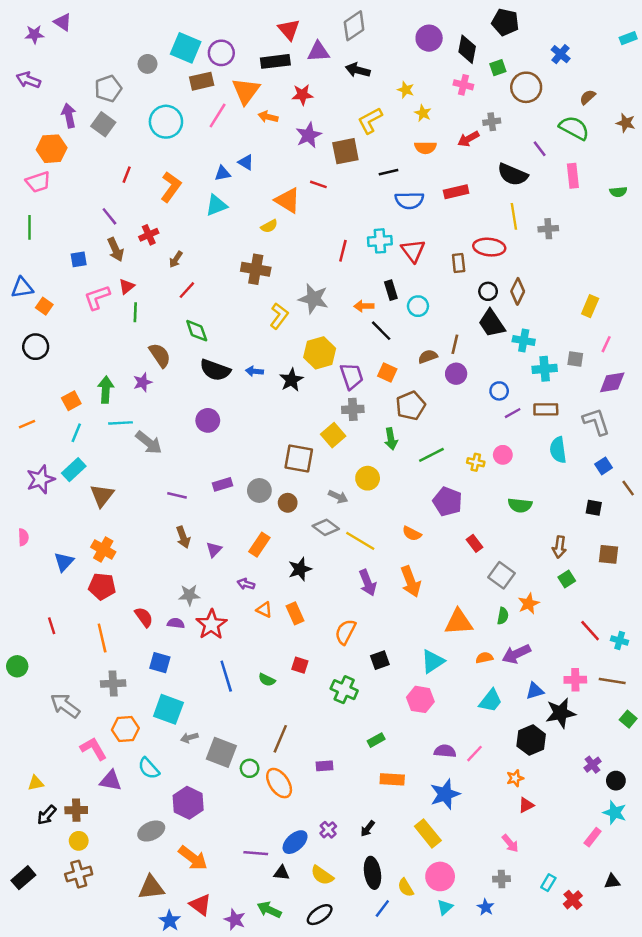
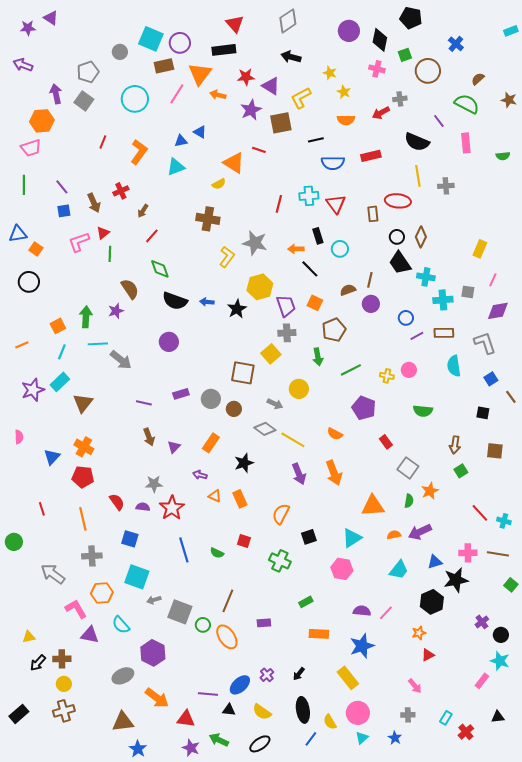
purple triangle: (318, 52) -> (271, 86), moved, turned 36
purple line: (109, 216) -> (62, 187), moved
red triangle: (200, 905) -> (186, 719), moved, turned -30

